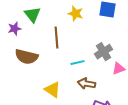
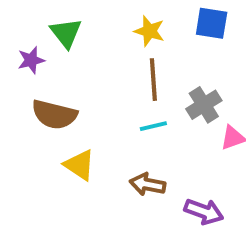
brown line: (57, 38) -> (153, 80), moved
brown arrow: (87, 84) -> (148, 184), moved
yellow triangle: (53, 90) -> (80, 165), moved

